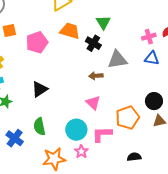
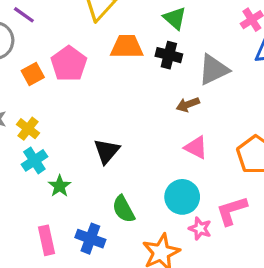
pink pentagon: (37, 42) -> (69, 64), moved
pink L-shape: (102, 134) -> (232, 211), moved

